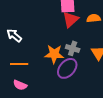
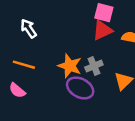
gray cross: (73, 48) -> (94, 66), turned 32
purple ellipse: (67, 68) -> (80, 88), turned 60

